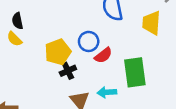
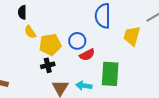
yellow semicircle: (14, 39) -> (30, 32), moved
black cross: (68, 71) -> (48, 65), moved

